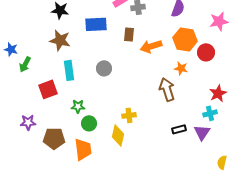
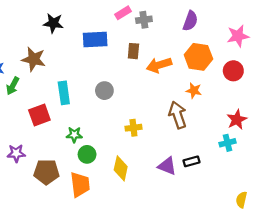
brown star: (60, 40) -> (34, 59), moved
red circle: (206, 52) -> (233, 71), moved
yellow cross: (129, 115) -> (133, 128), moved
purple triangle: (202, 132) -> (167, 166), moved, turned -42

